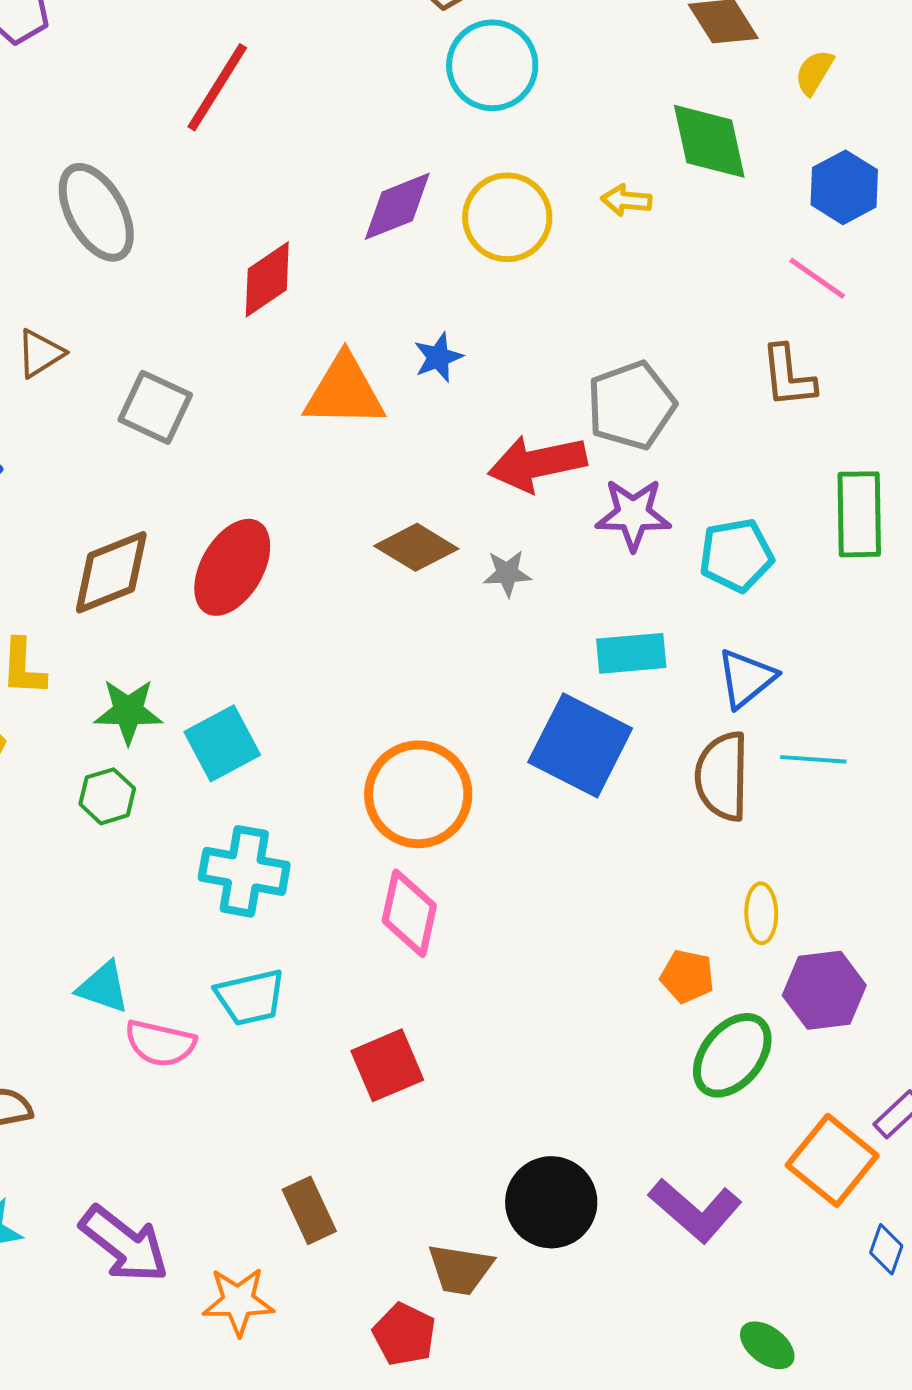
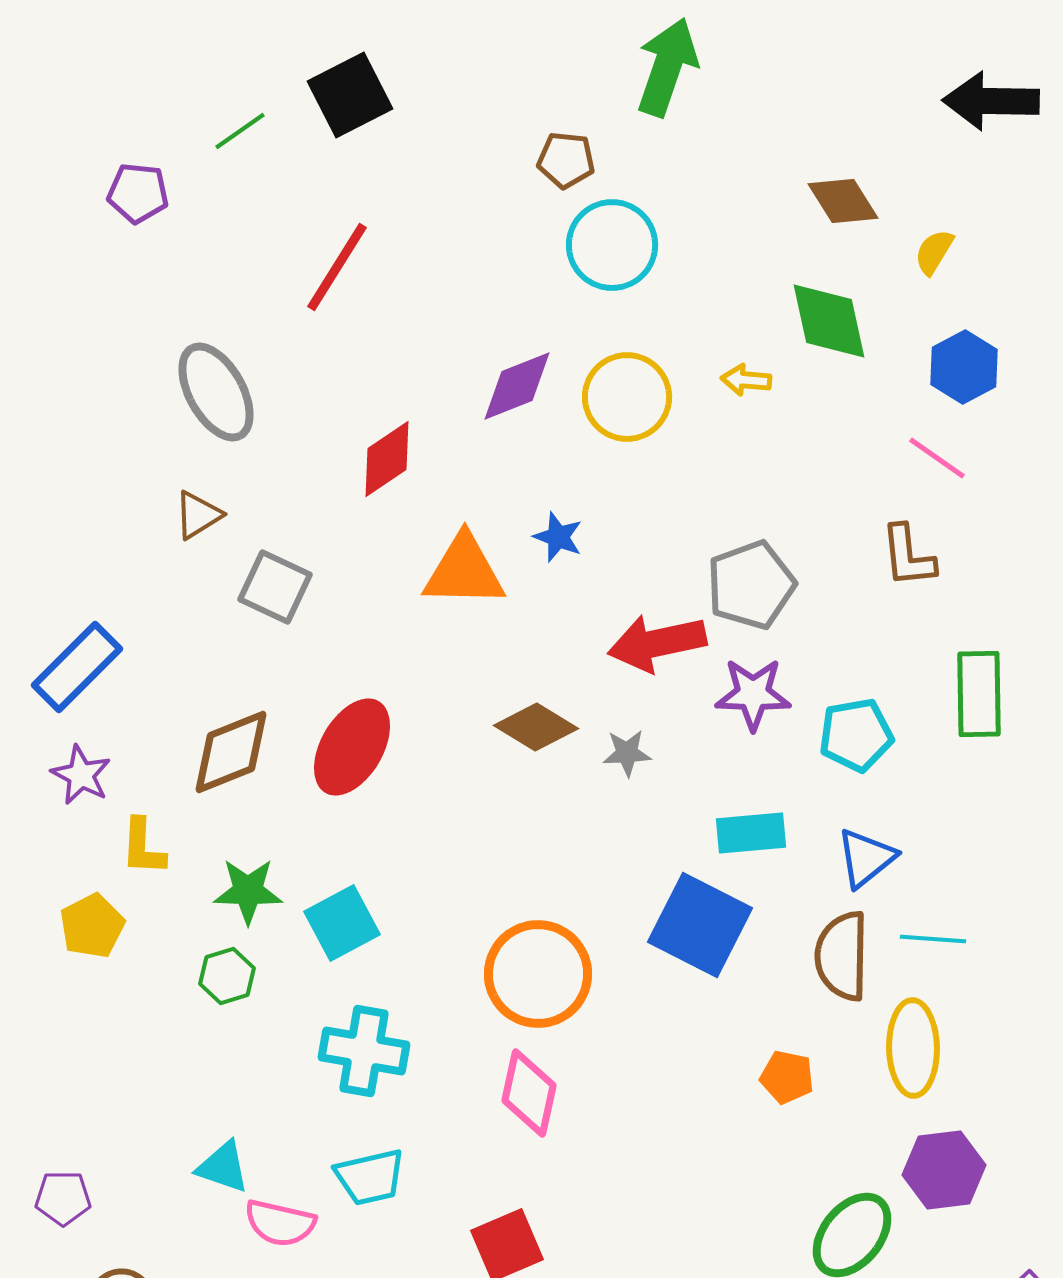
brown triangle: (40, 353) -> (198, 515), moved
blue star: (438, 357) -> (558, 537), turned -30
yellow ellipse: (761, 913) -> (913, 1048), moved, size x1.6
orange pentagon: (687, 976) -> (787, 1077), moved

